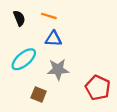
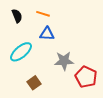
gray star: (58, 69) -> (64, 61), moved
brown square: (39, 95) -> (34, 83), turned 32

